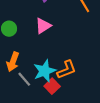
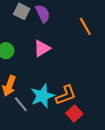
red square: (52, 86) -> (74, 114), moved

